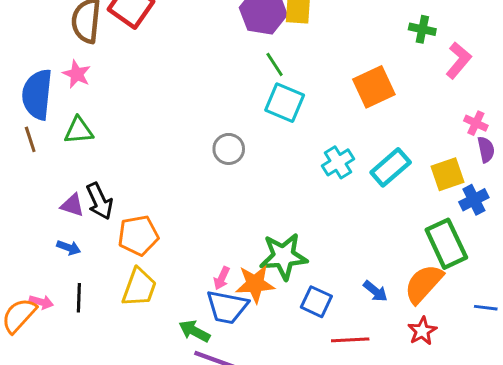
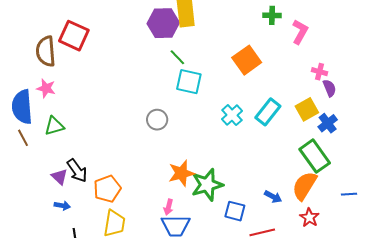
purple triangle: (72, 205) -> (59, 177), turned 36
orange star: (255, 284) -> (181, 173), moved

